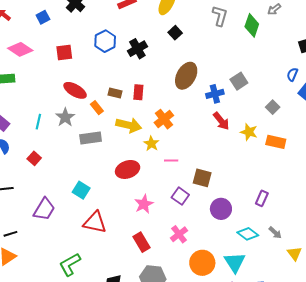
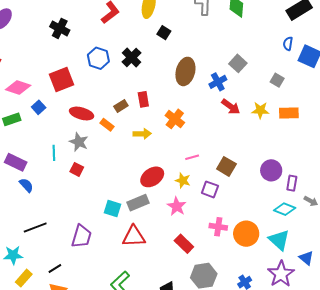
blue square: (43, 17) -> (39, 107), moved
red square: (64, 53) -> (62, 80), size x1.4
brown rectangle: (115, 93) -> (121, 106), turned -32
yellow arrow: (129, 125) -> (142, 134), size x0.7
gray rectangle: (91, 138) -> (138, 203), moved
yellow star: (151, 144) -> (183, 180), moved
red square: (34, 158) -> (77, 169), moved
brown square: (202, 178) -> (226, 166), turned 30
purple rectangle: (262, 198) -> (292, 183), moved
purple circle: (221, 209) -> (271, 170), moved
pink cross: (179, 234) -> (218, 227), turned -30
orange circle: (202, 263) -> (246, 234), moved

